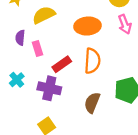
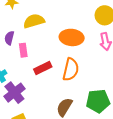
purple cross: (49, 88) -> (14, 93), moved, turned 30

